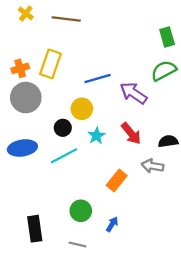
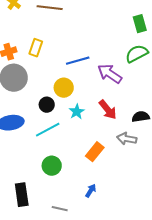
yellow rectangle: (50, 64) -> (36, 48), size x0.7
green circle: (81, 211) -> (52, 166), moved

